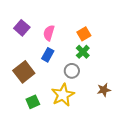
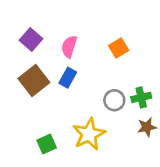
green cross: (83, 52) -> (141, 97), moved, turned 32
gray circle: (72, 71) -> (114, 100), moved
brown square: (24, 72) -> (34, 80), moved

